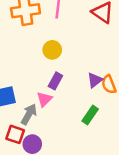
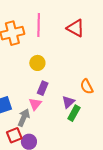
purple triangle: (95, 80) -> (68, 102), moved
red square: (15, 134) -> (14, 135), turned -35

